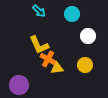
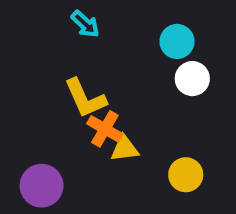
cyan circle: (72, 14) -> (177, 41), moved
yellow circle: (85, 65) -> (186, 175), moved

